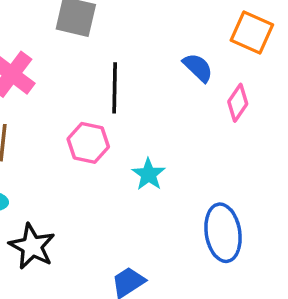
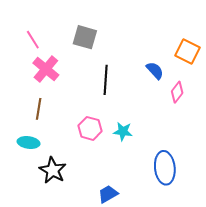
pink hexagon: (88, 143) -> (90, 128), moved
cyan star: (149, 174) -> (123, 131), turned -30

